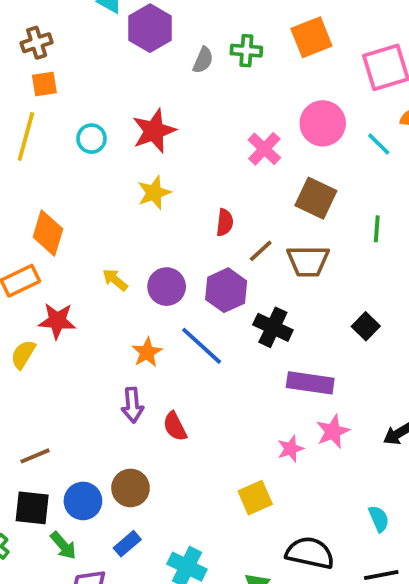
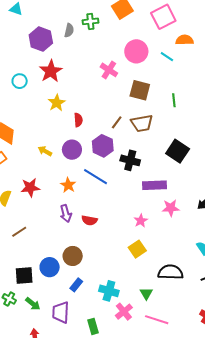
purple hexagon: (150, 28) -> (41, 39), moved
red semicircle: (225, 222) -> (78, 120), moved
red star: (57, 321) -> (30, 188), moved
black square: (366, 326) -> (178, 151), size x1.6
red semicircle: (175, 426) -> (89, 220), turned -42
pink star: (333, 431) -> (171, 208), turned 30
pink star: (291, 449) -> (141, 221), moved
brown line: (35, 456) -> (19, 232), moved
green arrow: (63, 545) -> (33, 304), moved

